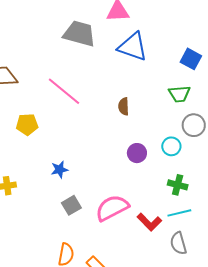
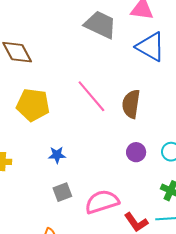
pink line: (64, 91) -> (91, 96), moved
brown semicircle: (124, 106) -> (131, 104), size x1.6
yellow pentagon: (27, 124) -> (33, 105), size x1.5

